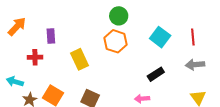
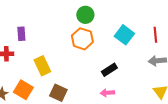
yellow rectangle: (79, 59) -> (42, 66), moved
black rectangle: (156, 74) -> (109, 70), moved

